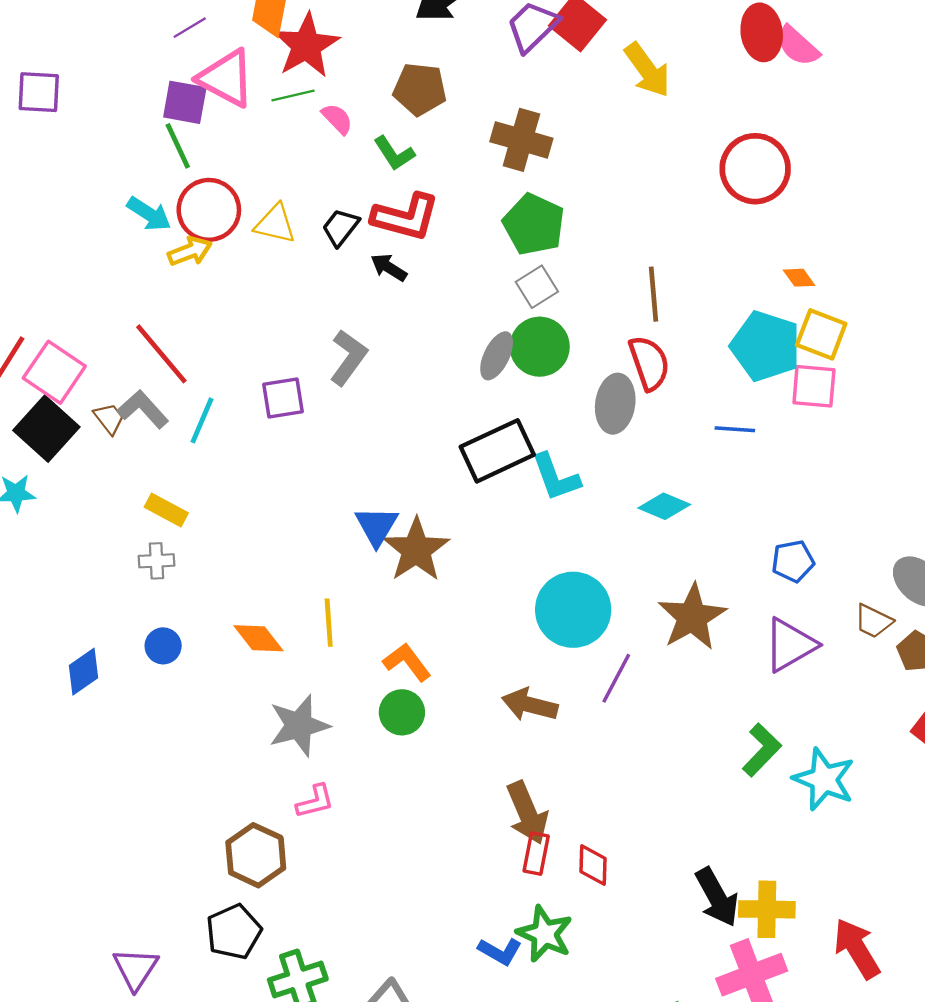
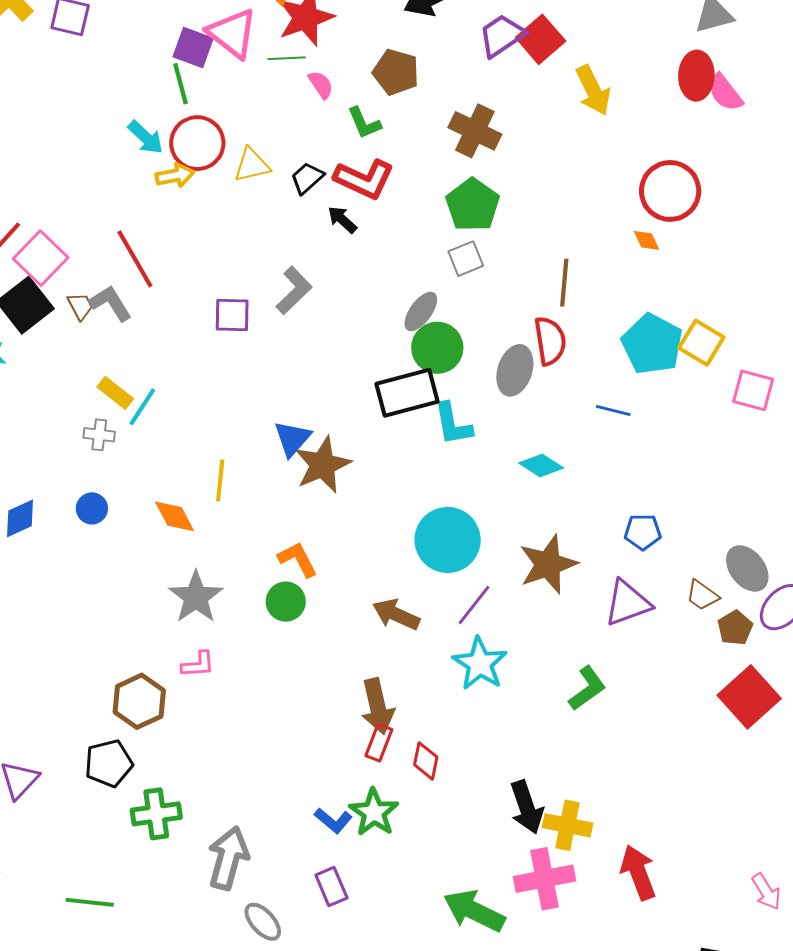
yellow triangle: (275, 224) -> (252, 165), turned -36
orange diamond: (799, 278) -> (646, 240), moved
green circle: (540, 347) -> (437, 348), moved
pink square: (814, 386) -> (753, 390), moved
cyan line: (202, 420) -> (142, 407), moved
yellow line: (329, 623) -> (220, 481), moved
gray star: (299, 726) -> (196, 597), turned -30
cyan star: (824, 779) -> (480, 664), moved

